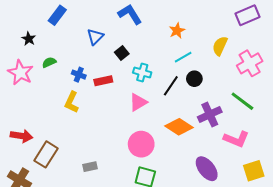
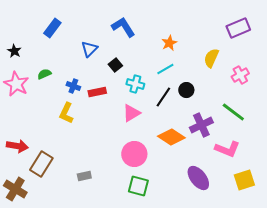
black star: (29, 39) -> (14, 51), moved
cyan line: (183, 57) -> (165, 69), moved
pink cross: (250, 63) -> (240, 75), size x0.7

